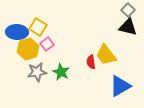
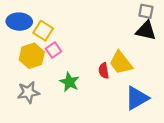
gray square: (128, 10) -> (146, 11), turned -32
blue ellipse: (17, 32) -> (19, 22), moved
gray star: (37, 72) -> (28, 92), moved

